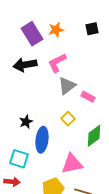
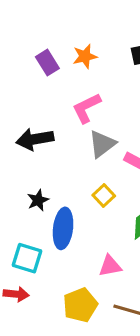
purple rectangle: (32, 34) -> (47, 63), size x0.7
black arrow: (25, 65) -> (35, 139), moved
pink triangle: (72, 164) -> (110, 266), size x0.7

